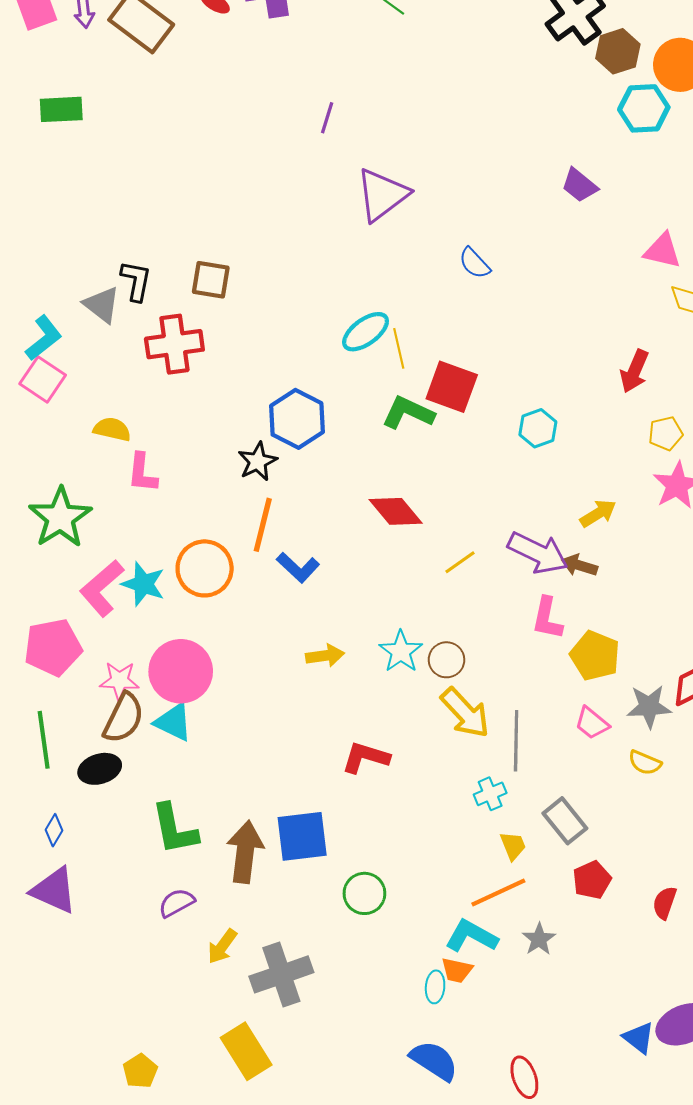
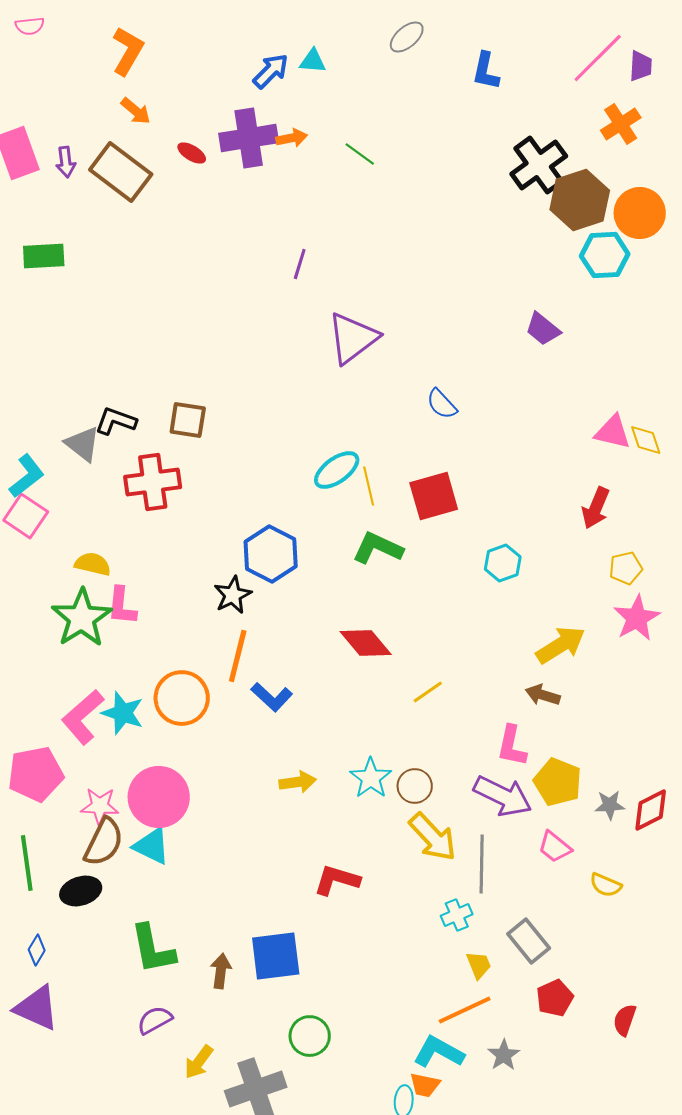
brown hexagon: (618, 51) -> (580, 200), size x1.4
pink triangle: (662, 251) -> (613, 432), moved
black L-shape: (136, 281) -> (116, 421), turned -81
red square: (452, 387) -> (434, 496), moved, turned -36
yellow arrow: (598, 513) -> (561, 645), size x1.4
green star: (60, 518) -> (82, 618), moved
purple arrow: (538, 553) -> (503, 796), moved
gray star: (649, 707) -> (610, 805), moved, size x0.7
brown arrow: (245, 852) -> (221, 971), size x0.6
green circle: (364, 893) -> (310, 1036), moved

